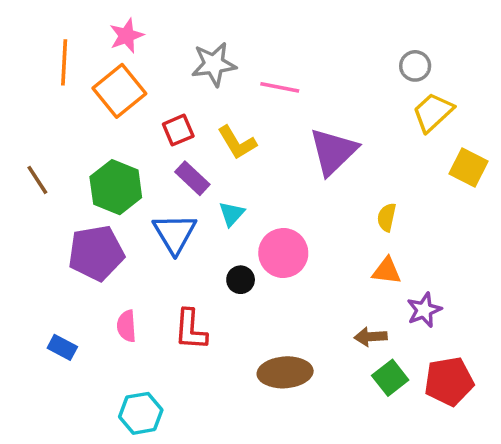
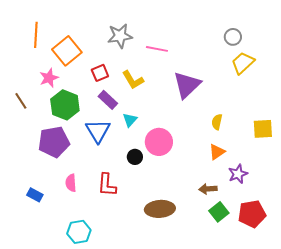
pink star: (126, 36) -> (49, 78), moved
yellow square: (469, 167) -> (263, 129), moved, turned -30
orange triangle: (387, 271) -> (217, 152), turned -42

